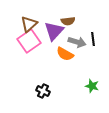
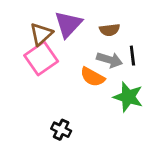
brown semicircle: (68, 21) -> (110, 30), moved
purple triangle: (54, 31) -> (68, 24), moved
green star: (92, 86) -> (128, 97), moved, size x1.5

